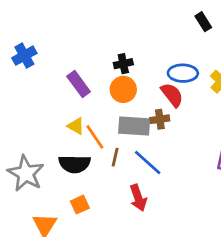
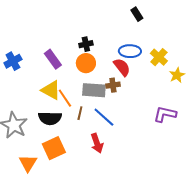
black rectangle: (203, 22) -> (137, 14), moved
blue cross: (24, 56) -> (13, 61), moved
yellow triangle: (76, 126) -> (51, 90), size x1.5
orange square: (80, 205) -> (54, 148), size x1.6

